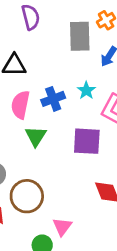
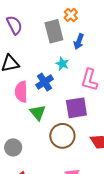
cyan star: (86, 91) -> (62, 64), moved
brown circle: (27, 196) -> (62, 136), moved

